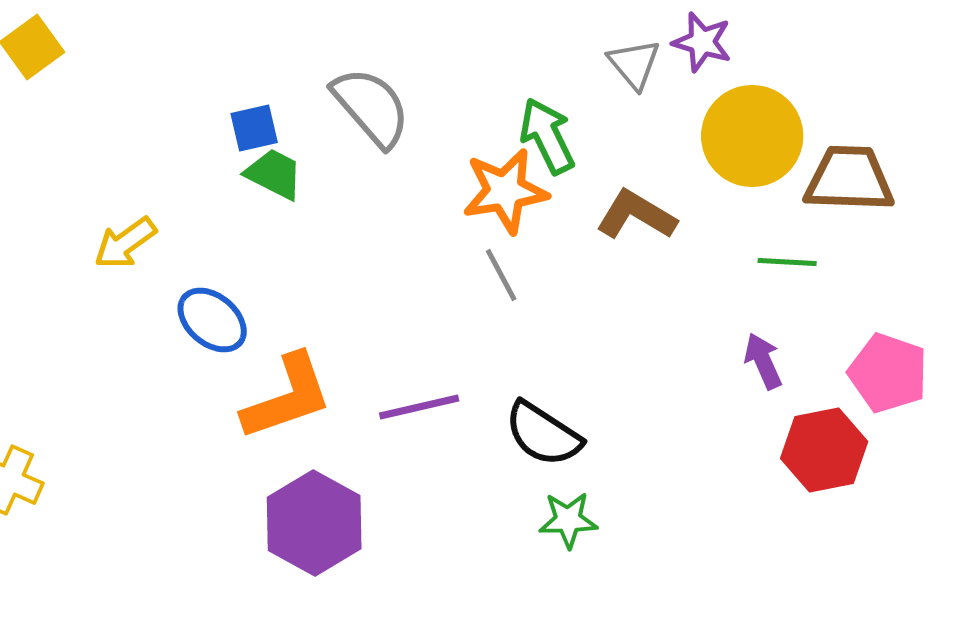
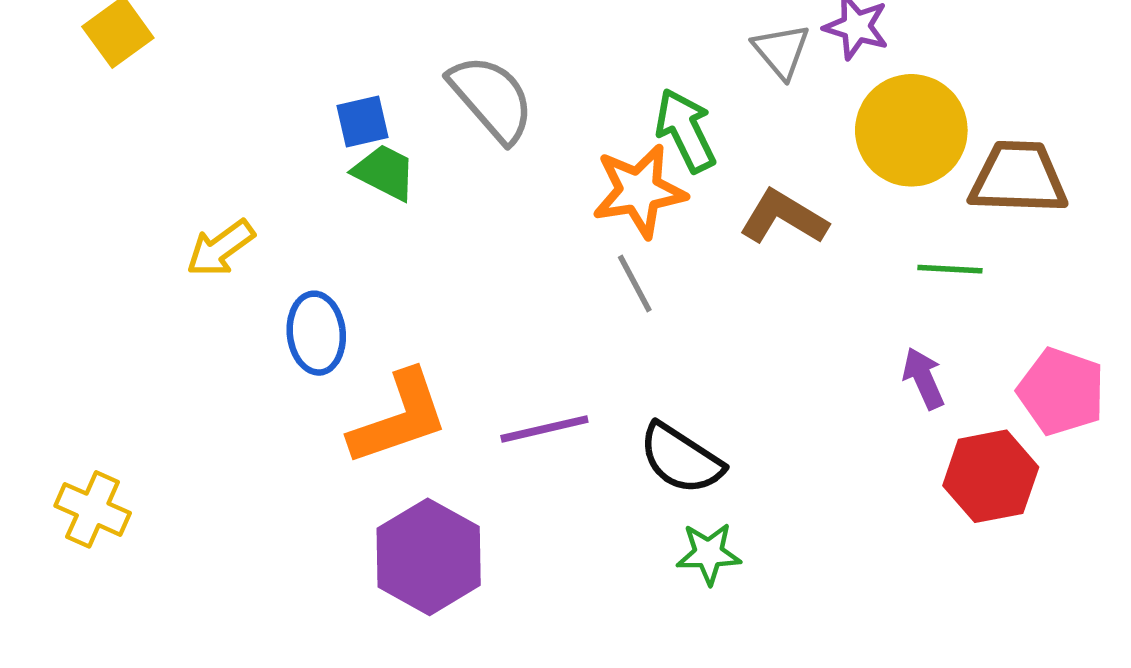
blue ellipse: (212, 320) -> (316, 333), turned 44

